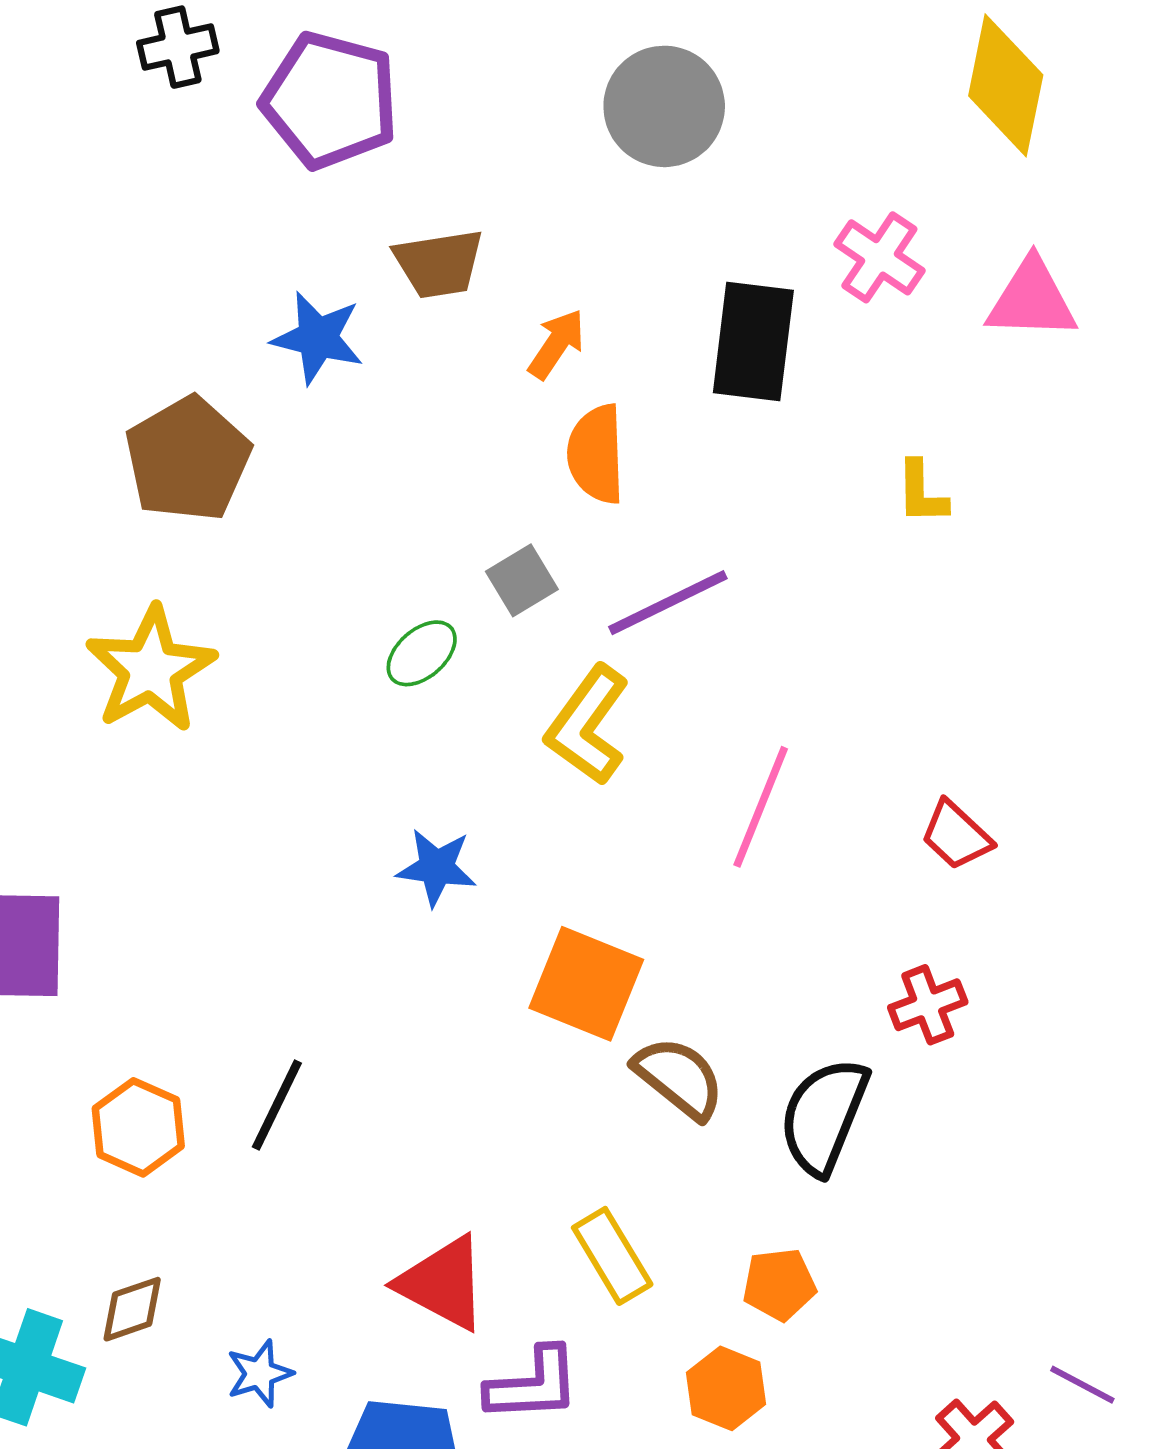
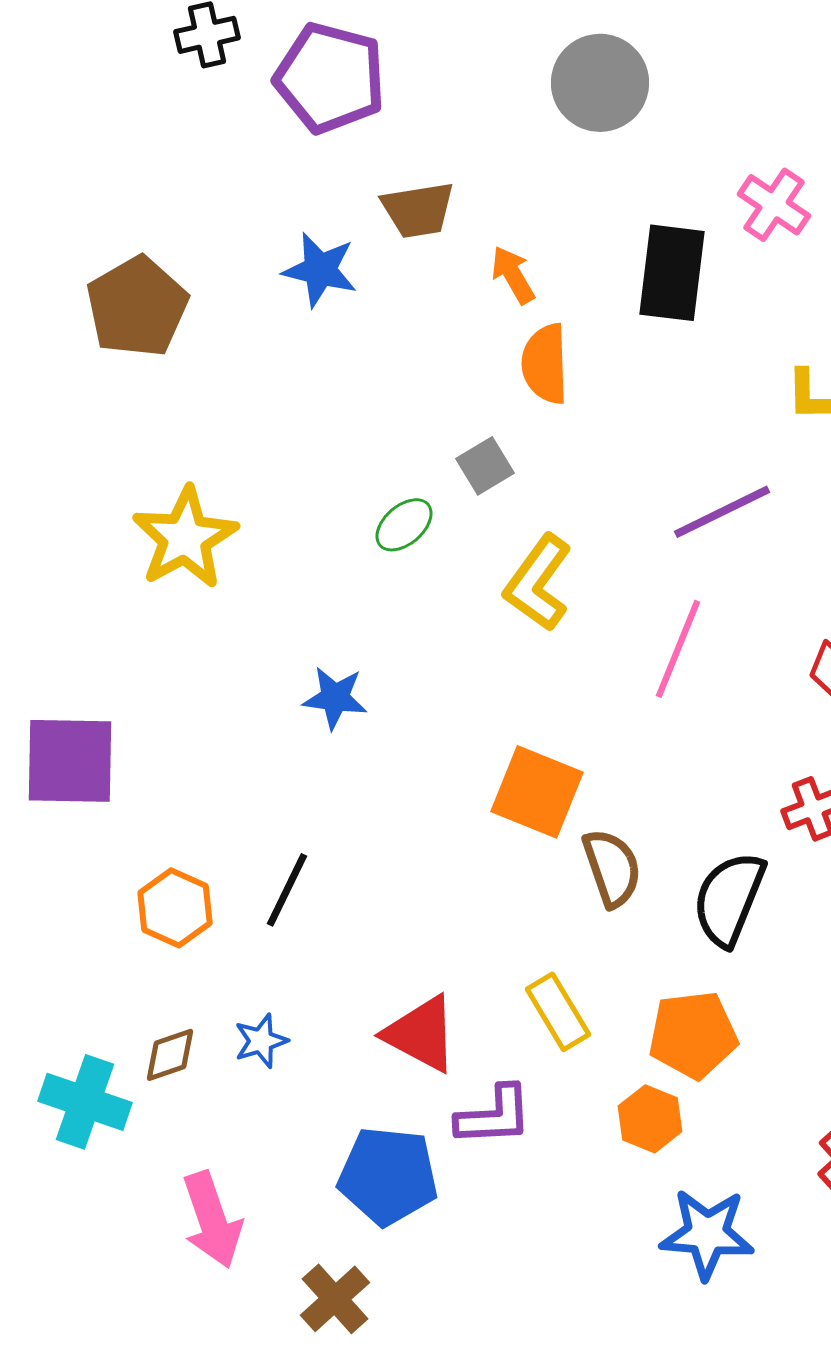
orange arrow: (557, 344) -> (513, 275), turned -64
brown pentagon: (188, 459) -> (137, 307), moved
purple line: (668, 603) -> (722, 512), moved
blue star: (436, 867) -> (335, 698), moved
brown semicircle: (679, 1078) -> (612, 868), turned 32
orange pentagon: (779, 1284) -> (693, 1035), size x1.5
blue star: (260, 1374) -> (261, 1041), moved

